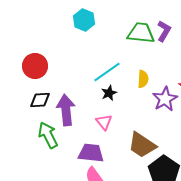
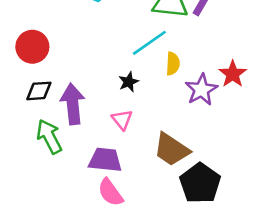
cyan line: (107, 72) -> (149, 43), moved

